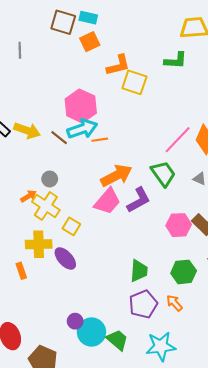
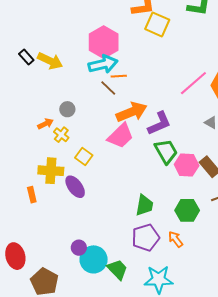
brown line: (59, 138) -> (108, 88), moved
green trapezoid: (163, 174) -> (166, 151), moved
purple L-shape: (139, 200) -> (159, 123), moved
yellow cross: (46, 206) -> (61, 135), size x0.6

